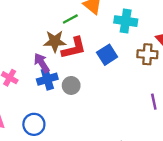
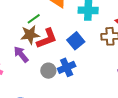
green line: (70, 19) -> (34, 19), moved
blue cross: (47, 79) -> (67, 67), moved

